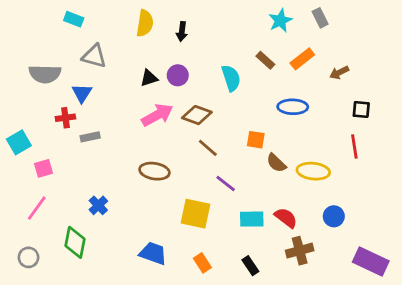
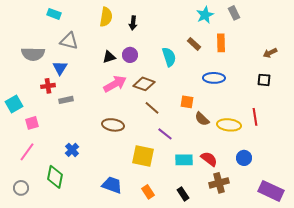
orange rectangle: (302, 59) -> (221, 43), turned -54
brown arrow: (339, 73) -> (270, 53), moved
red line: (354, 146) -> (255, 117), moved

